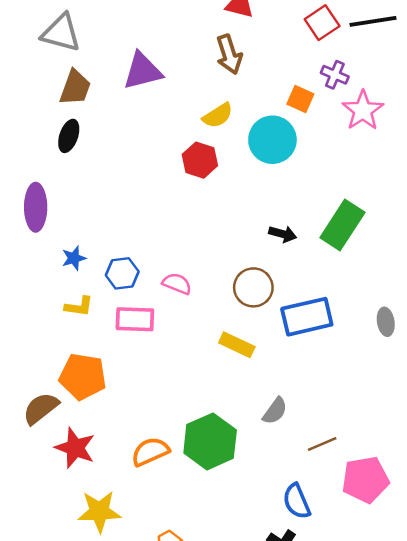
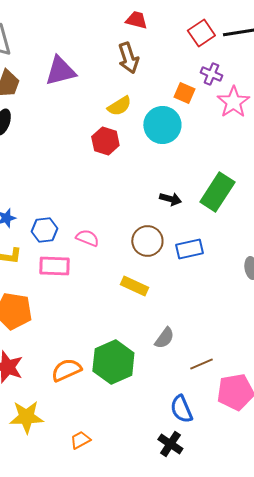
blue rectangle: (307, 317) -> (189, 249), moved, size x0.7

